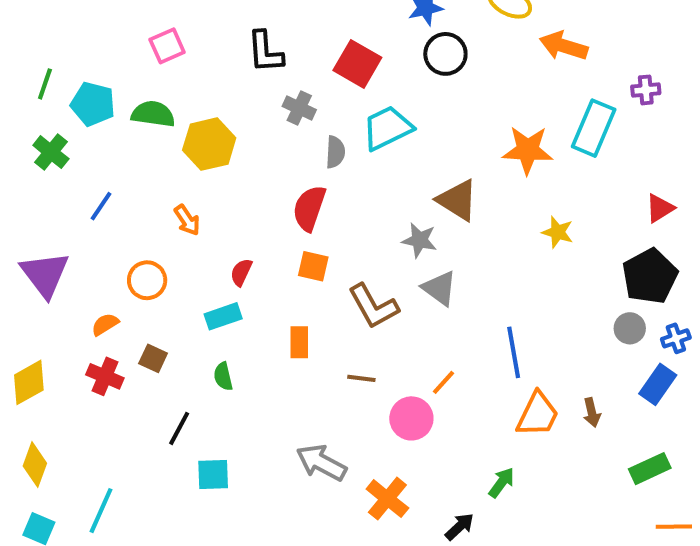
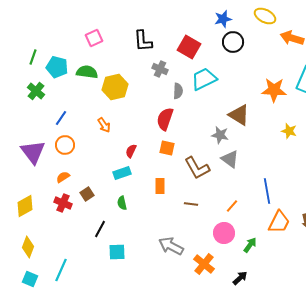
orange circle: (147, 280) -> (65, 145), moved
brown square: (153, 358) -> (87, 194), turned 32
pink circle: (411, 418) -> (224, 233), moved
green arrow: (502, 483) -> (250, 245), moved

